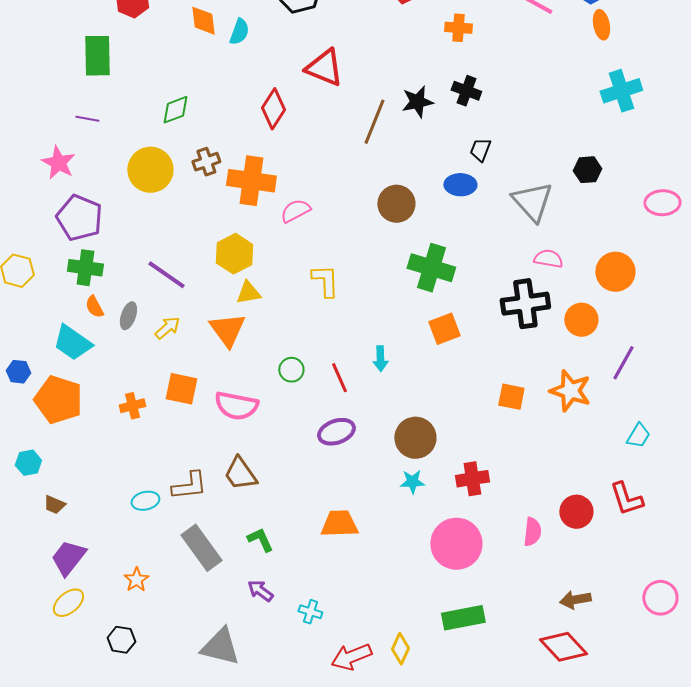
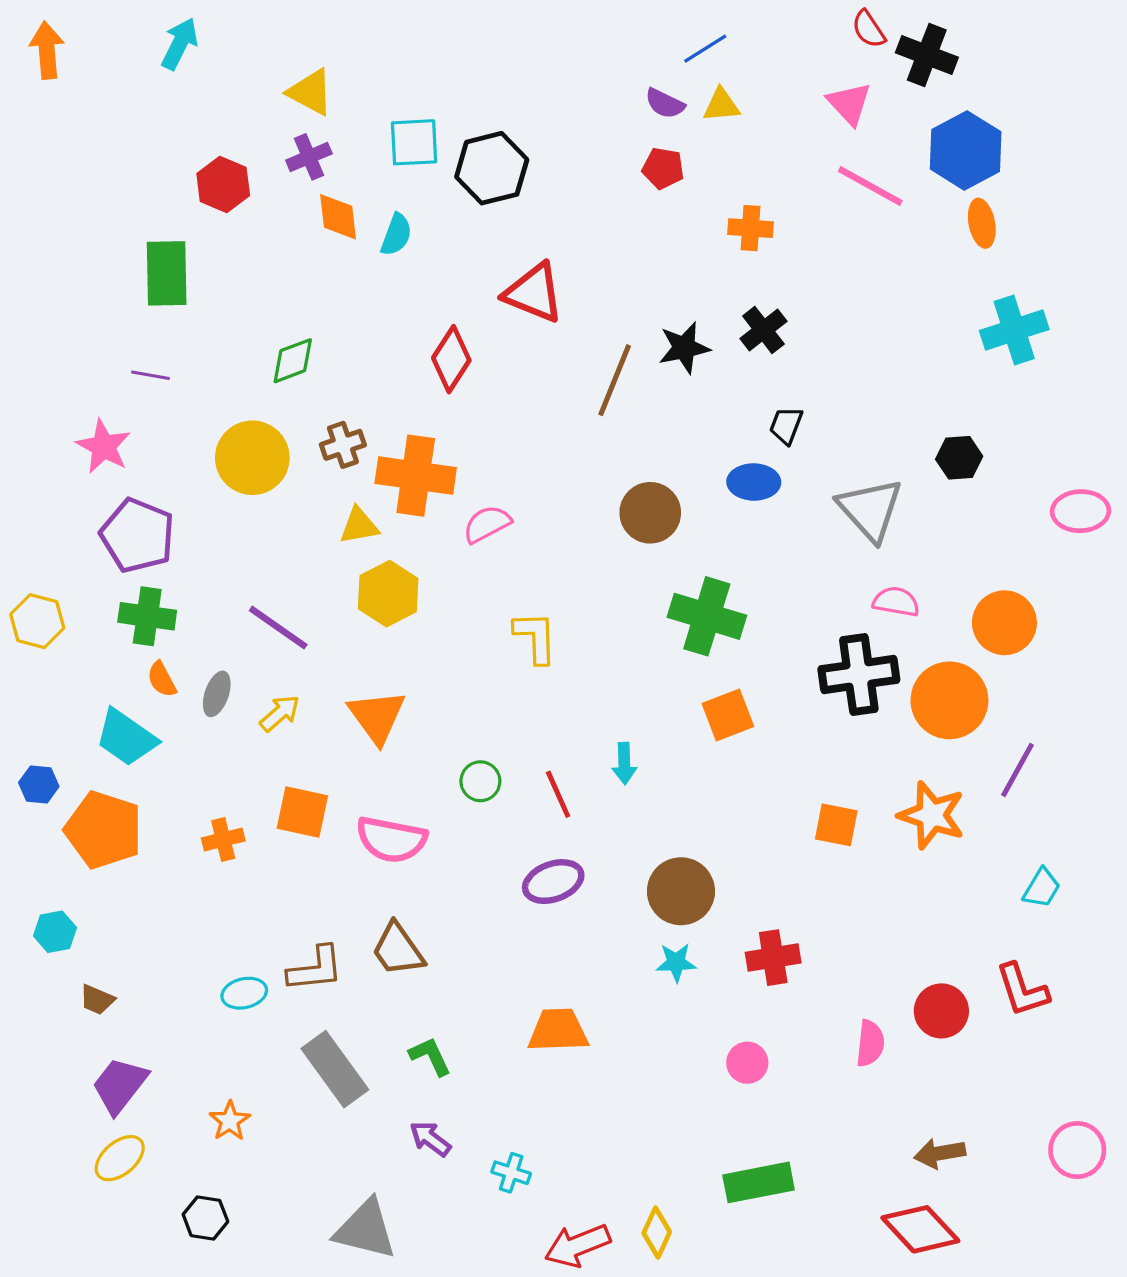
black cross: (466, 91) -> (763, 330), turned 32
yellow triangle: (248, 293) -> (359, 526), moved
orange circle: (581, 320) -> (949, 700), size x1.4
pink circle: (456, 544) -> (747, 1063), size x0.5

